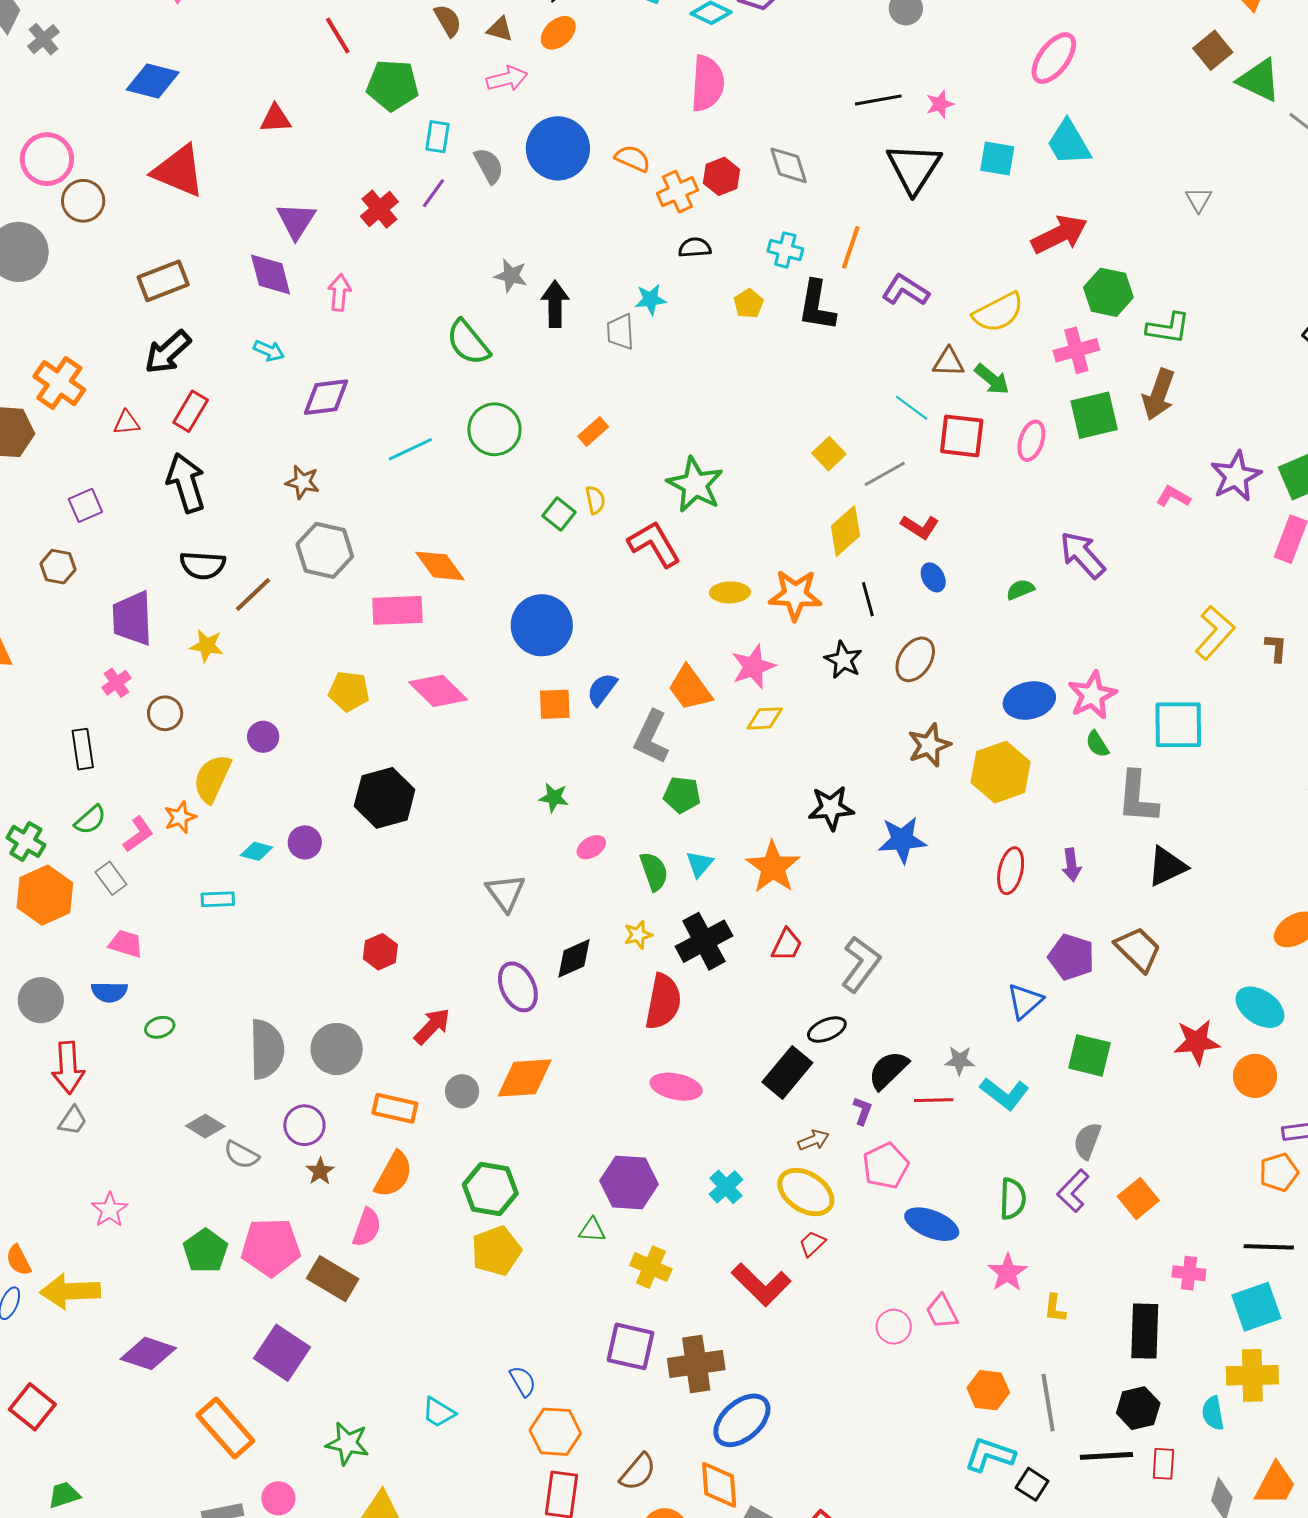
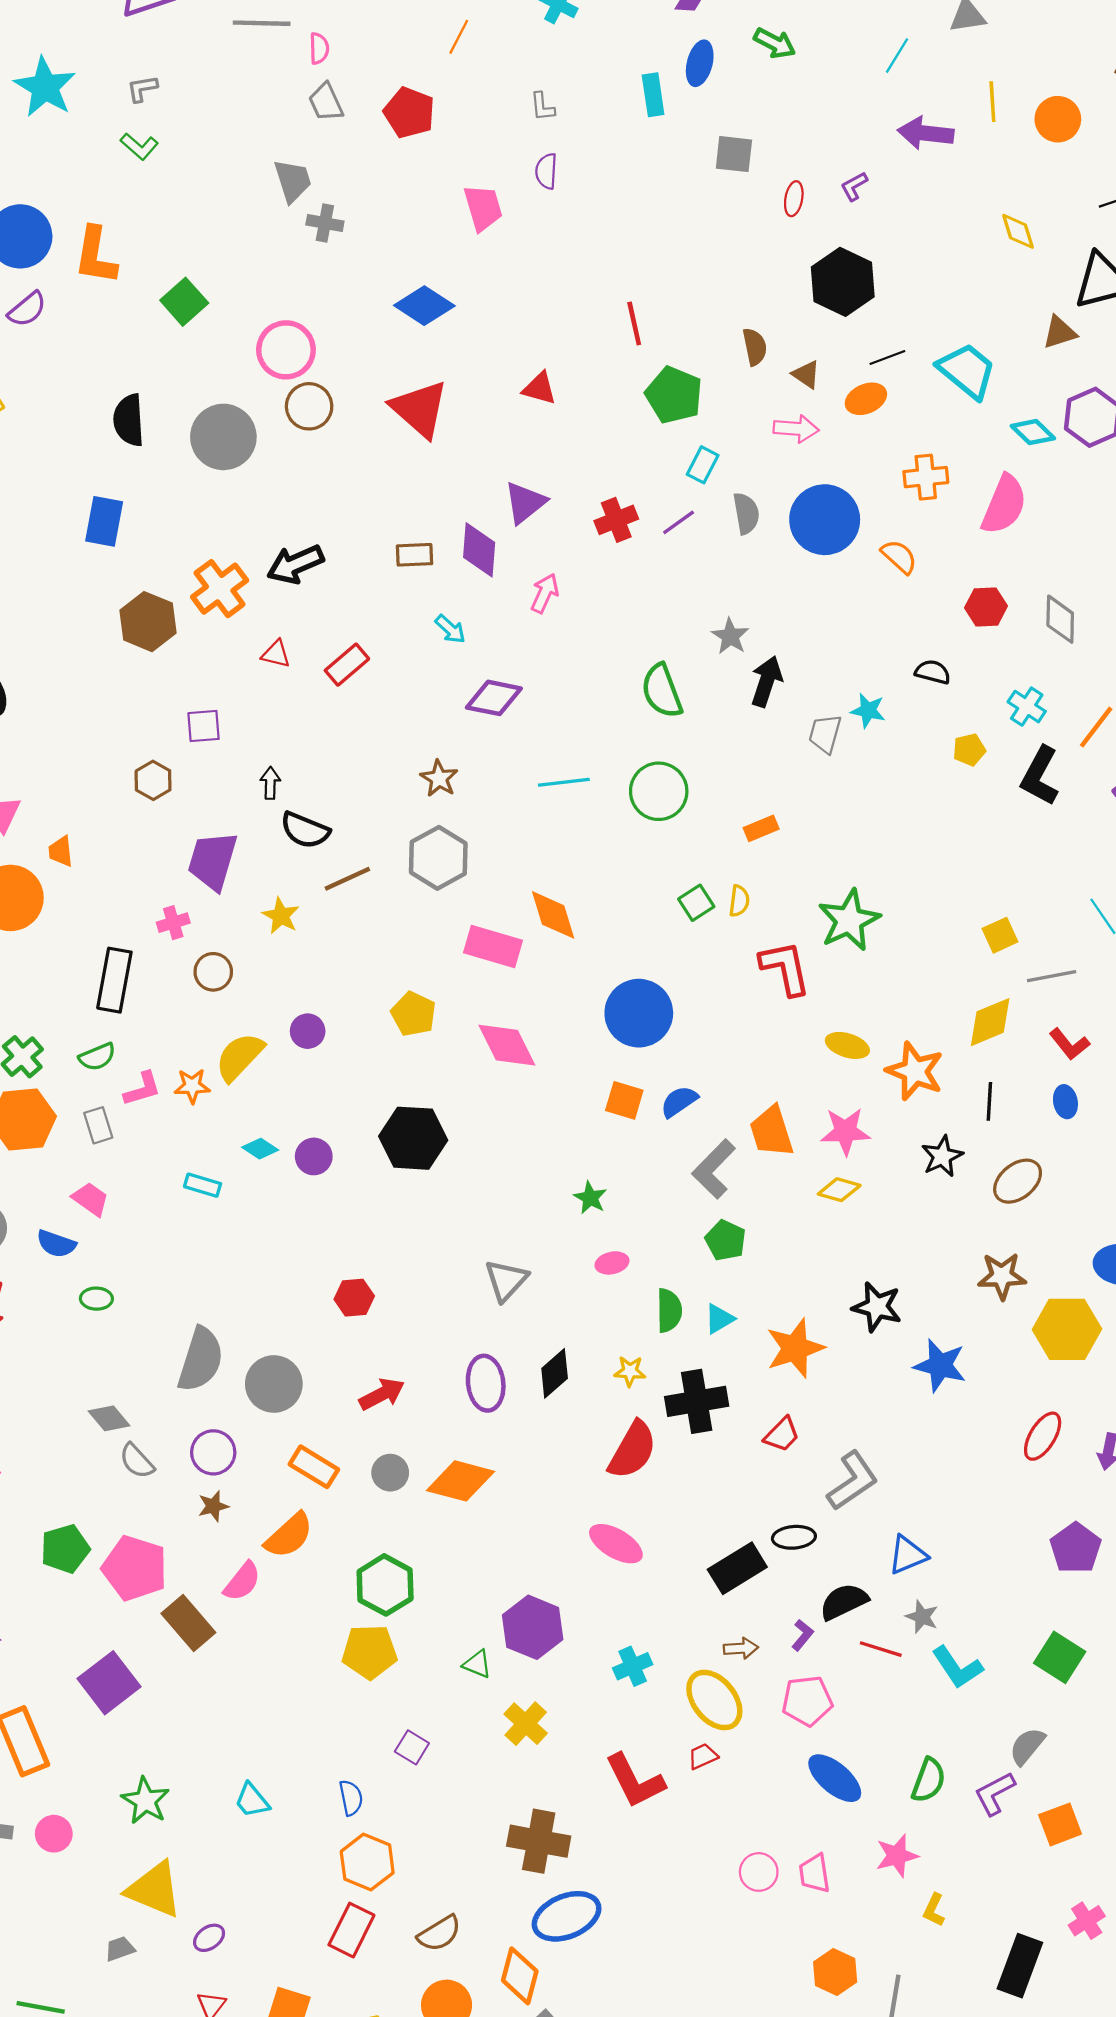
gray cross: (43, 39) -> (325, 223), turned 32
orange cross: (677, 192) -> (926, 477), moved
brown rectangle: (163, 281) -> (414, 555), moved, size x0.7
black arrow: (168, 352) -> (295, 564), moved
black arrow: (186, 483) -> (270, 783), moved, size x0.5
black rectangle: (83, 749) -> (114, 980), size x1.4
black diamond: (574, 958) -> (555, 1373), turned -36
blue triangle: (1025, 1001) -> (908, 1555), moved
pink cross: (1189, 1273) -> (1087, 1921), turned 32
purple square: (630, 1346) -> (412, 1747), moved, size x0.6

